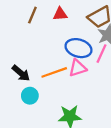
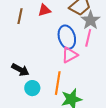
blue ellipse: (78, 48) -> (67, 37), turned 70
orange line: (54, 72) -> (58, 83), moved, turned -50

